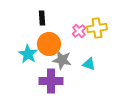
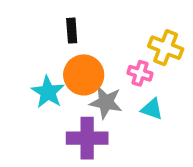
yellow cross: (97, 28) -> (166, 48), turned 30
pink cross: (79, 31) -> (140, 73), moved, turned -32

